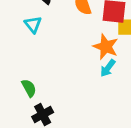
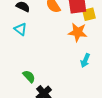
cyan arrow: (108, 68) -> (85, 60), moved

